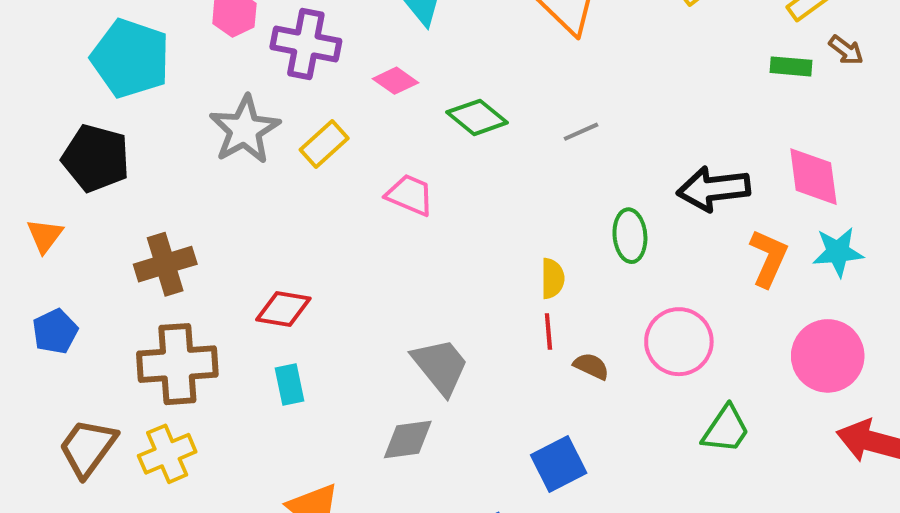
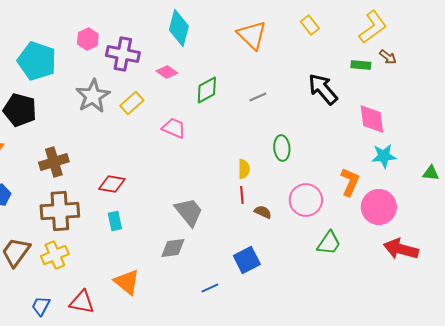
green diamond: (477, 117) -> (207, 90), turned -68
black arrow: (714, 189) -> (323, 89), moved, turned 56
orange L-shape: (769, 258) -> (350, 182), moved

